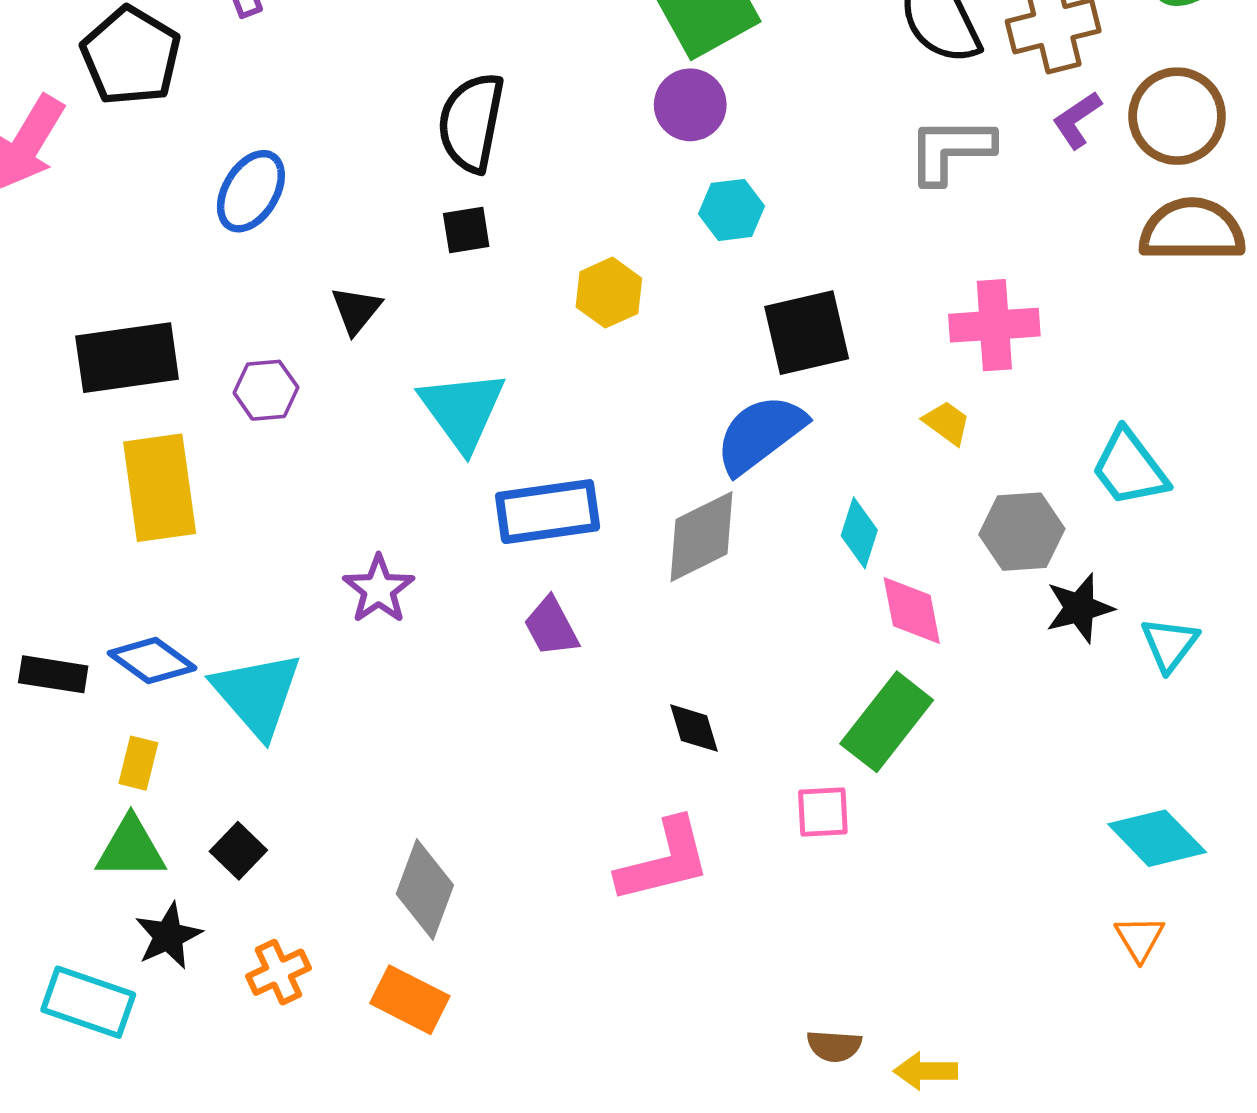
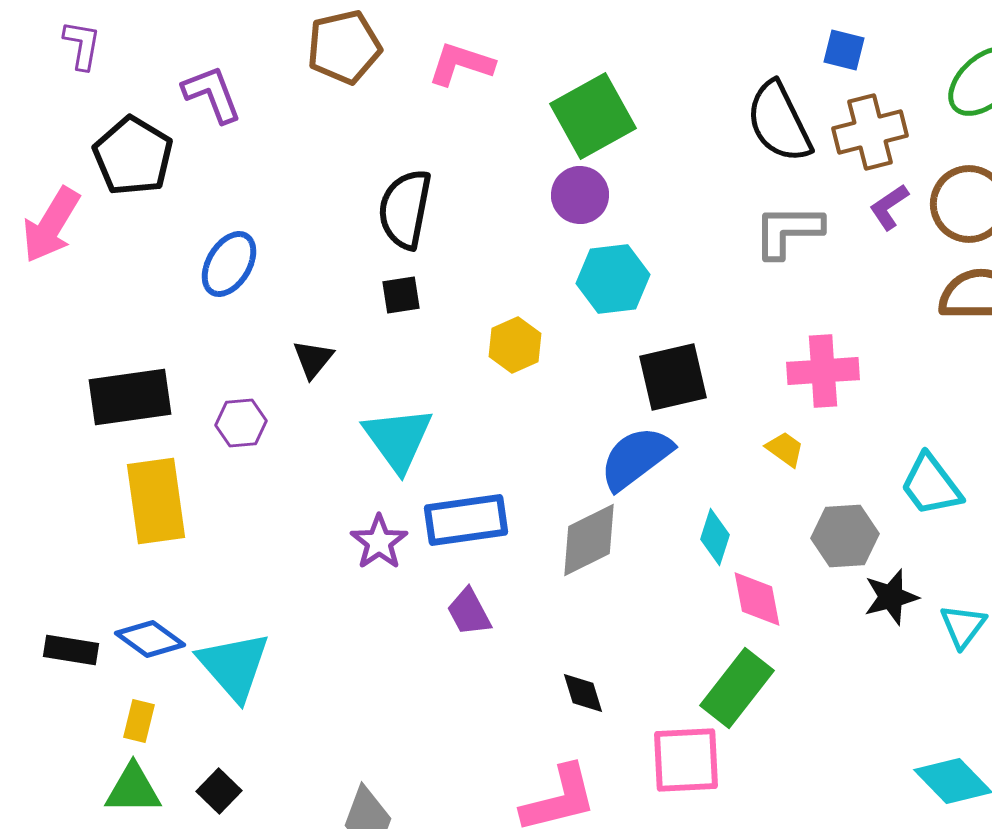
cyan hexagon: (732, 210) -> (613, 279), size x1.4
purple star: (379, 589) -> (379, 542), moved
pink square: (823, 812) -> (686, 760), size x1.6

